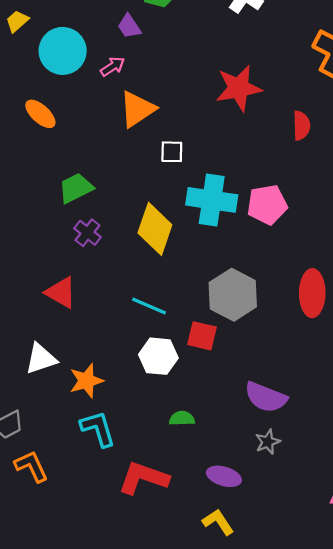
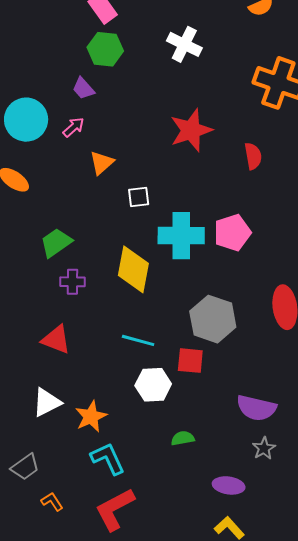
orange triangle: (137, 109) -> (102, 163), size x0.7
purple cross: (87, 233) -> (72, 282), turned -30
orange L-shape: (31, 466) -> (52, 502), size x0.7
red L-shape: (143, 478) -> (115, 509), moved, turned -39

